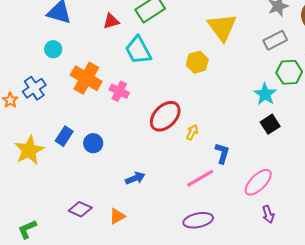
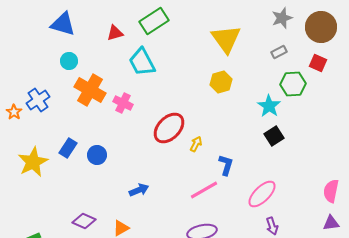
gray rectangle: (275, 40) -> (279, 52), size x0.7
cyan circle: (53, 49) -> (69, 61), moved
yellow hexagon: (197, 62) -> (221, 82), moved

